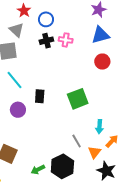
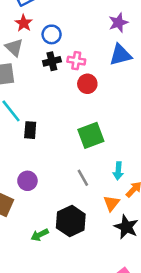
red circle: (102, 62) -> (87, 84), moved
black rectangle: (40, 96) -> (30, 130), moved
purple circle: (18, 110) -> (27, 181), moved
gray line: (77, 141) -> (83, 178), moved
green arrow: (38, 170) -> (40, 235), moved

